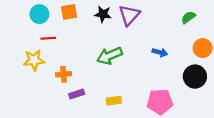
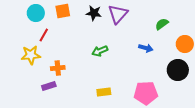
green semicircle: (188, 17) -> (162, 24), moved
red line: (48, 38) -> (44, 35), turned -56
green arrow: (110, 56) -> (100, 51), size x0.7
purple rectangle: (77, 94) -> (49, 86), moved

